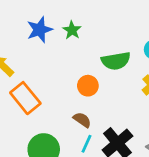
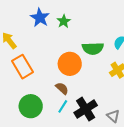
blue star: (40, 30) -> (40, 18), turned -30
orange circle: (88, 86) -> (70, 64), size x1.5

